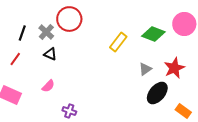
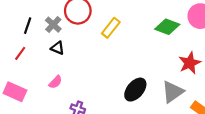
yellow rectangle: (118, 42) -> (111, 28), moved
gray triangle: (145, 69) -> (173, 92), moved, size x1.6
black ellipse: (157, 93) -> (135, 90), moved

